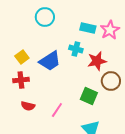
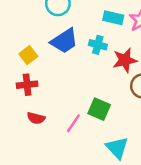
blue trapezoid: (50, 61) -> (64, 41), moved
green square: (89, 96) -> (99, 109), moved

